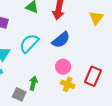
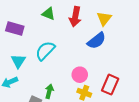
yellow triangle: (96, 18) -> (104, 19), moved
blue semicircle: (61, 40) -> (97, 41), moved

